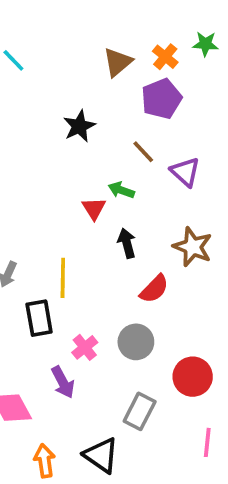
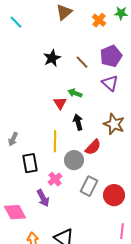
brown triangle: (118, 62) -> (64, 12), moved
purple pentagon: (162, 99) -> (111, 56), moved
brown line: (143, 152) -> (82, 62), moved
yellow line: (63, 278) -> (55, 141), moved
gray circle: (136, 342) -> (74, 160), moved
gray rectangle: (140, 411) -> (89, 186), moved

